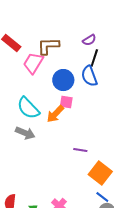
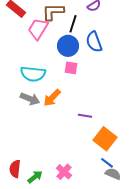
black line: (94, 58) -> (73, 24), moved
cyan semicircle: (28, 108) -> (33, 74), turned -40
orange arrow: (55, 114) -> (52, 98), moved

